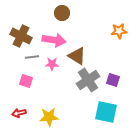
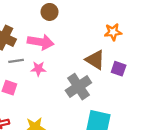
brown triangle: (77, 56) -> (95, 60), moved
purple square: (113, 80) -> (119, 69), moved

